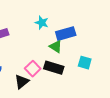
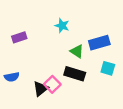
blue rectangle: (66, 34) -> (99, 43), moved
pink square: (33, 69) -> (52, 84), moved

